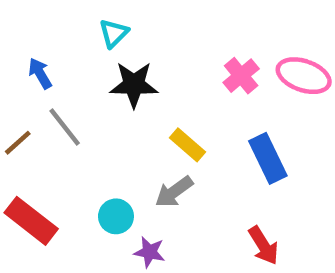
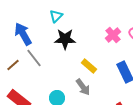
blue arrow: (40, 73) -> (23, 34), size x1.6
gray arrow: (174, 192) -> (83, 87), turned -90

